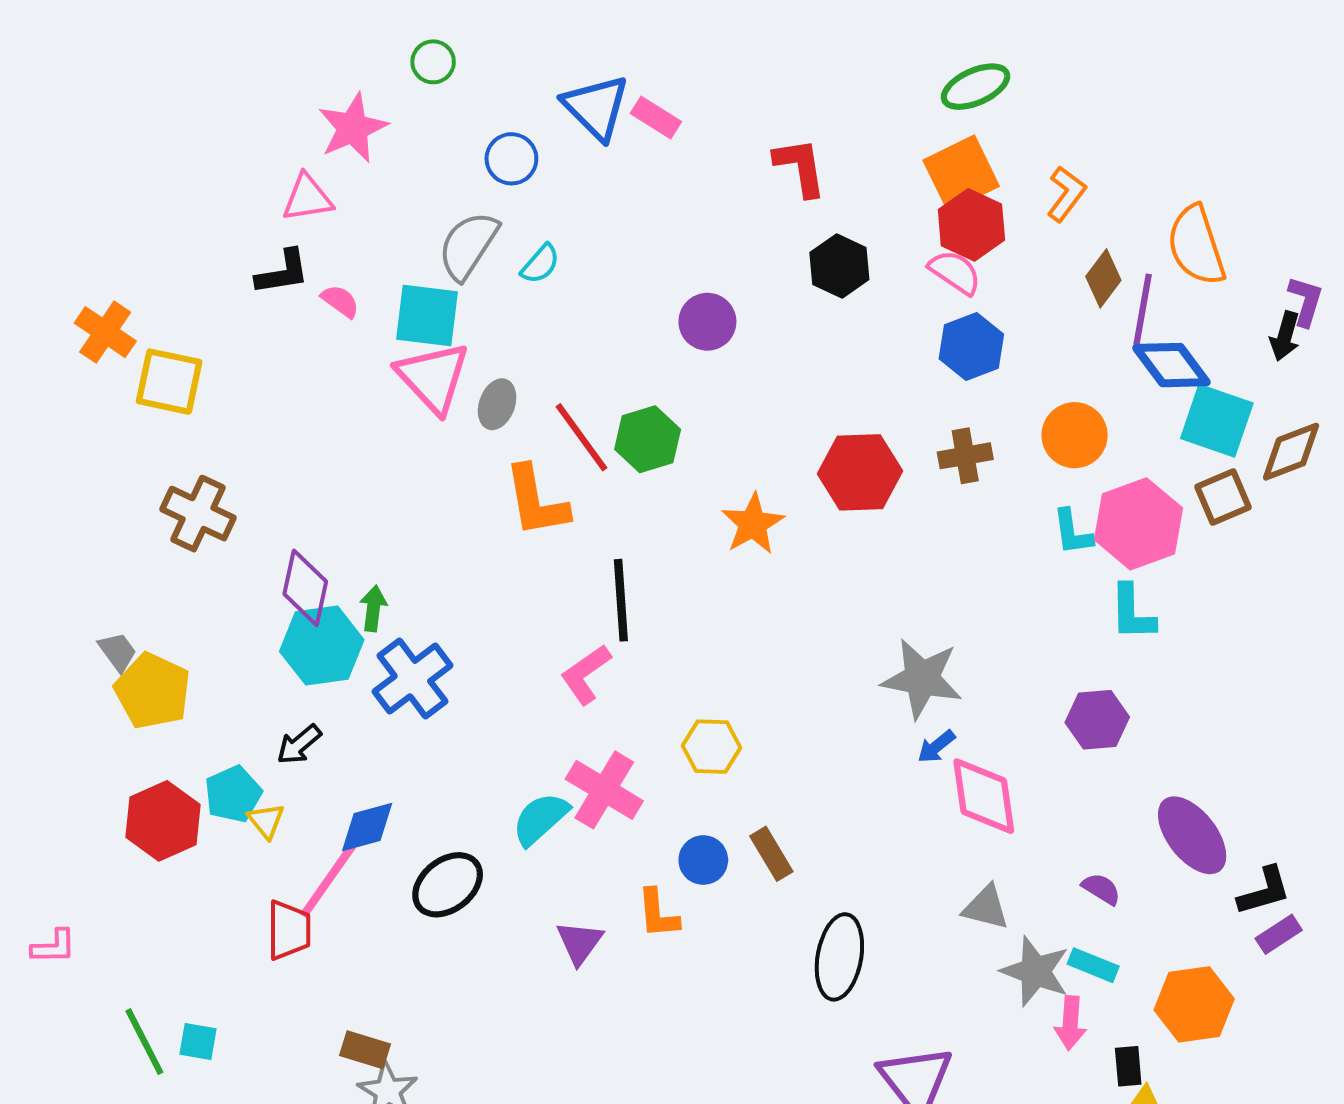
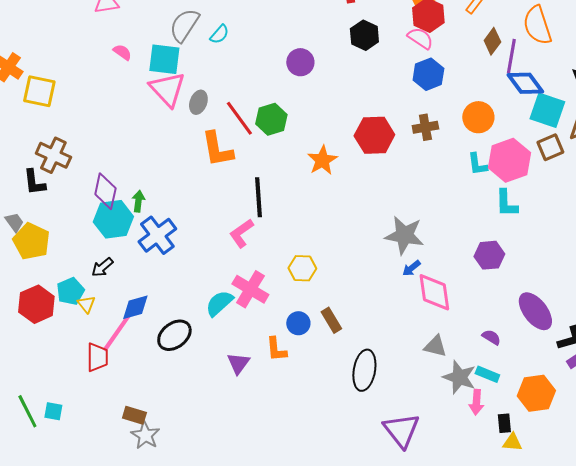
black L-shape: (283, 272) -> (34, 182), moved, turned 92

